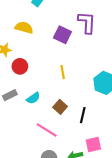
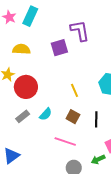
purple square: (62, 35) -> (59, 48), turned -30
red circle: (20, 66) -> (26, 87), size x1.5
yellow line: (63, 72) -> (74, 90), moved

